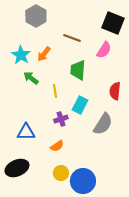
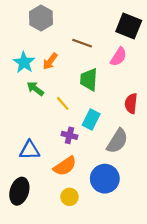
yellow line: (55, 91) -> (63, 103), turned -32
purple cross: (61, 119) -> (69, 135), turned 32
orange semicircle: (57, 146) -> (65, 166), size x1.5
black ellipse: (17, 168) -> (19, 191), turned -50
blue circle: (83, 181) -> (105, 179), moved

